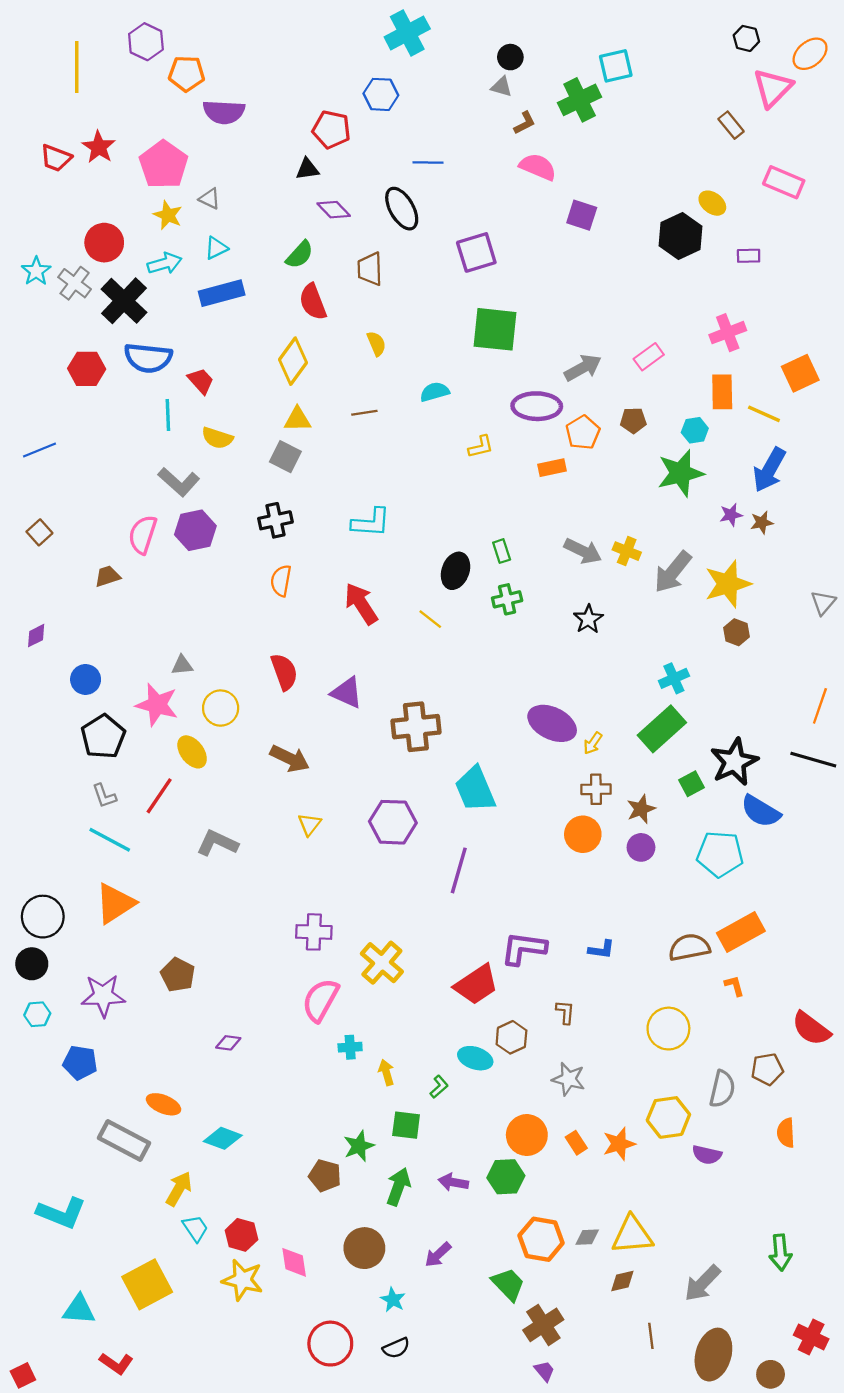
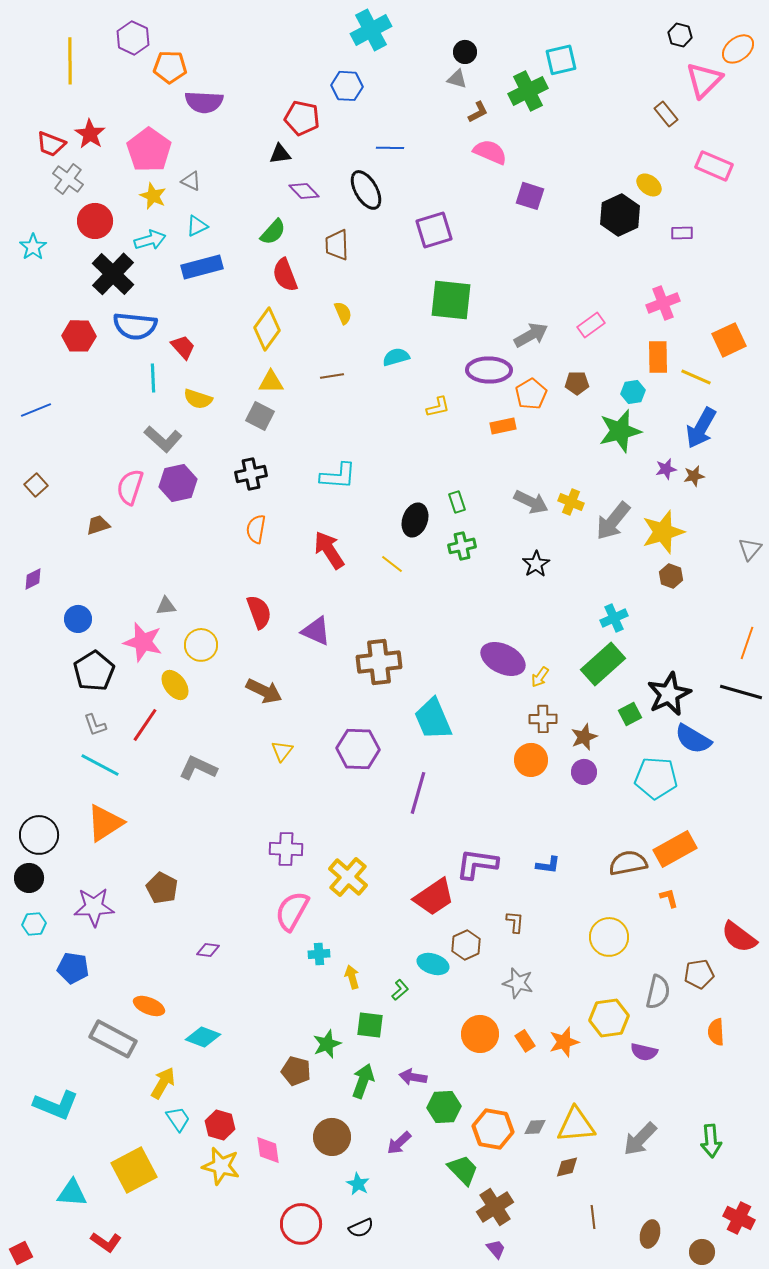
gray cross: (75, 283) -> (68, 179), moved
green hexagon: (506, 1177) -> (444, 1107), moved
gray arrow: (702, 1283) -> (640, 1139), moved
brown ellipse: (713, 1355) -> (650, 1234), size x0.6

